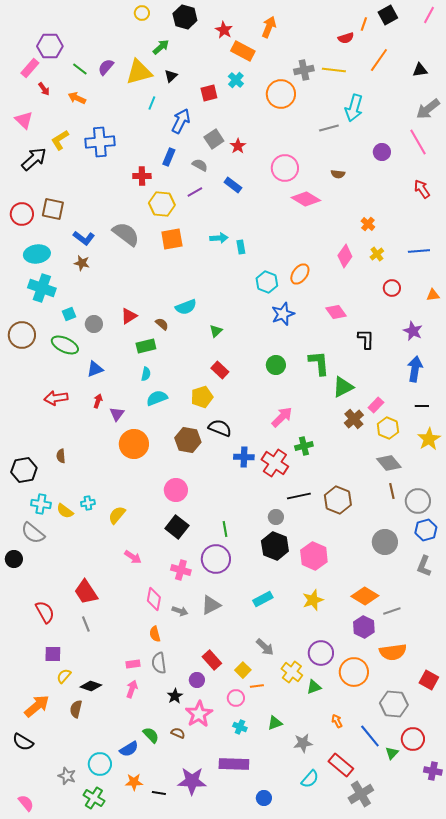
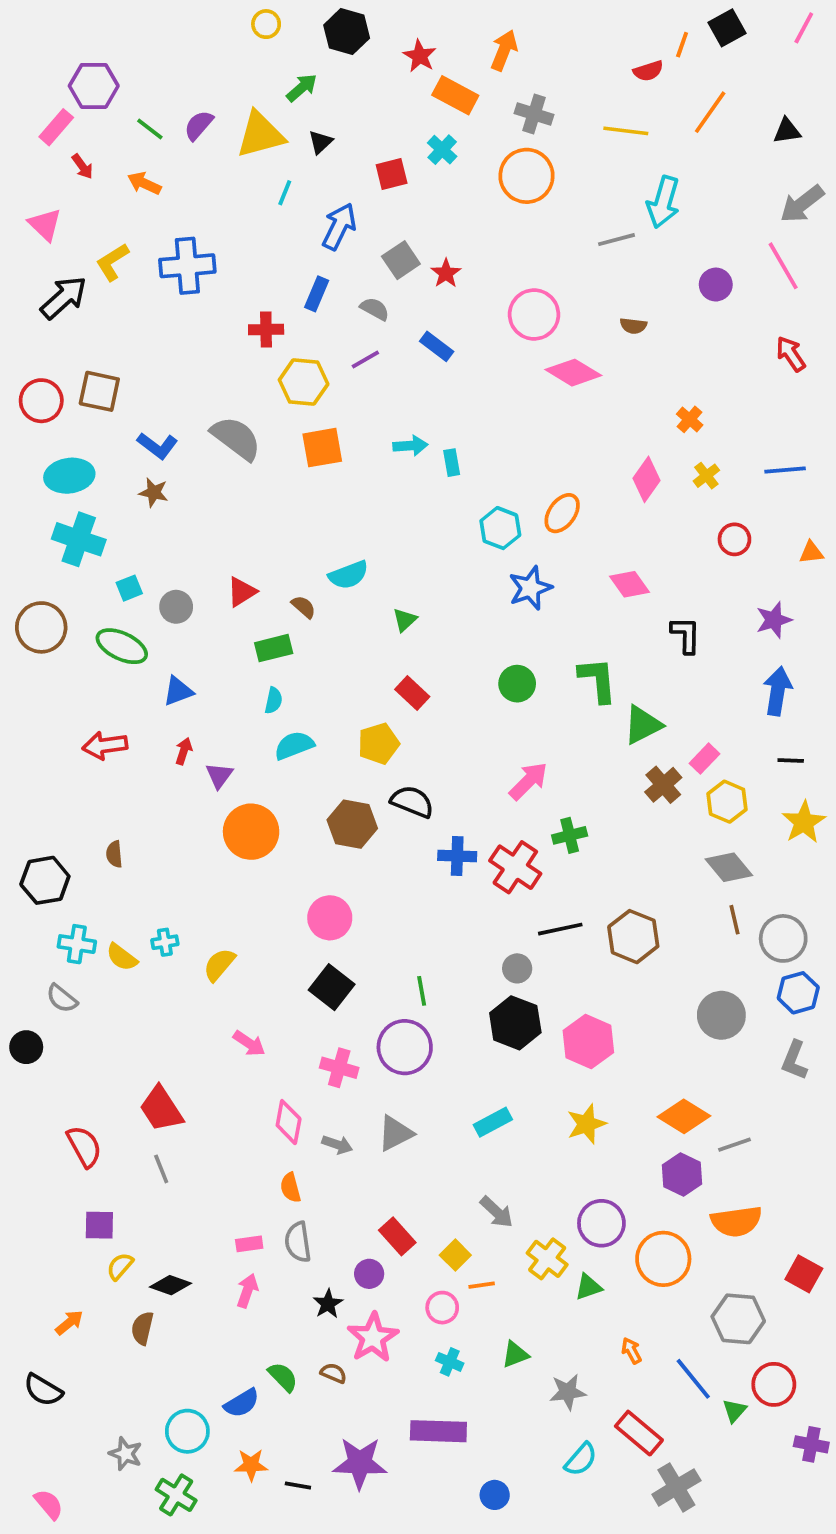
gray cross: (304, 70) -> (534, 114), moved, turned 30
purple star: (413, 331) -> (774, 620), turned 30
gray semicircle: (33, 533) -> (62, 998), size x0.7
orange arrow: (37, 706) -> (69, 1323), size x0.6

